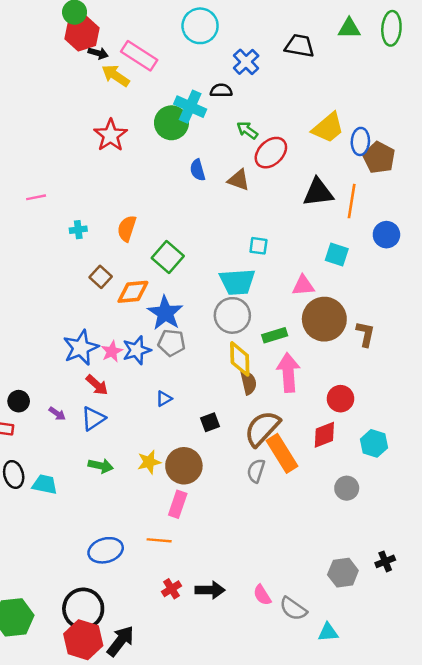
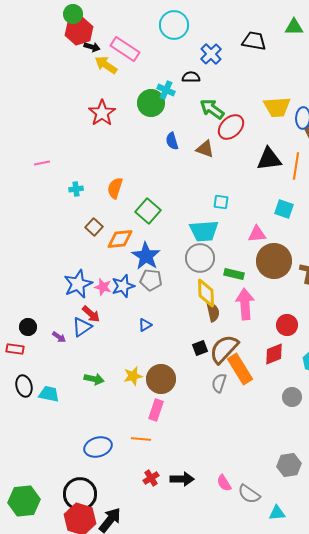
cyan cross: (190, 107) -> (166, 90), size x0.7
yellow trapezoid: (328, 128) -> (277, 107), turned 36
green arrow: (247, 130) -> (212, 109), size x1.4
green rectangle: (275, 335) -> (234, 274), turned 30
pink star: (112, 351) -> (103, 287), turned -30
blue triangle: (93, 419) -> (82, 327), moved
black square: (210, 422) -> (200, 348), moved

